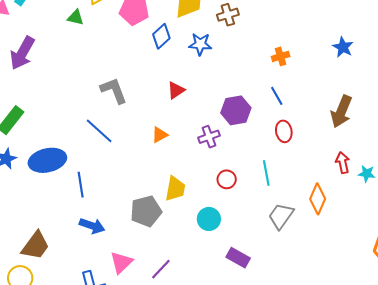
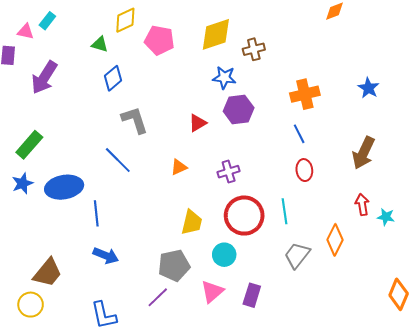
blue diamond: (161, 36) -> (113, 78), moved
orange cross: (281, 56) -> (305, 94), size x1.6
purple hexagon: (236, 110) -> (239, 109), moved
red circle: (227, 179) -> (244, 216), size x2.0
gray pentagon: (146, 211) -> (174, 265), moved
purple rectangle: (238, 258) -> (252, 295), turned 75
pink triangle: (121, 262) -> (212, 291), moved
purple line: (161, 269) -> (158, 297), moved

